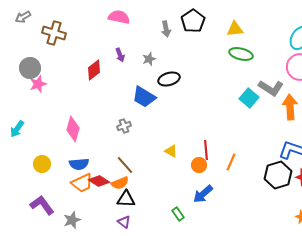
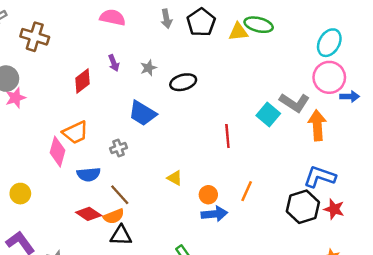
gray arrow: (166, 29) -> (166, 19), moved
yellow triangle: (235, 29) -> (238, 32), moved
green ellipse: (241, 54) -> (259, 25), moved
black ellipse: (169, 79) -> (183, 82), moved
red line: (206, 150) -> (227, 136), moved
blue semicircle: (79, 164) -> (89, 174), moved
orange trapezoid: (82, 183) -> (75, 132), moved
blue arrow: (203, 194) -> (214, 214), moved, turned -145

